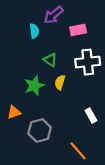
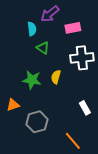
green triangle: (50, 60) -> (43, 48), moved
green star: (34, 86) -> (32, 80), turned 30

